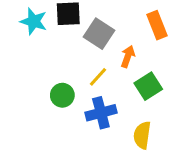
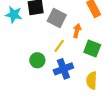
green square: (148, 86) -> (92, 48), turned -30

